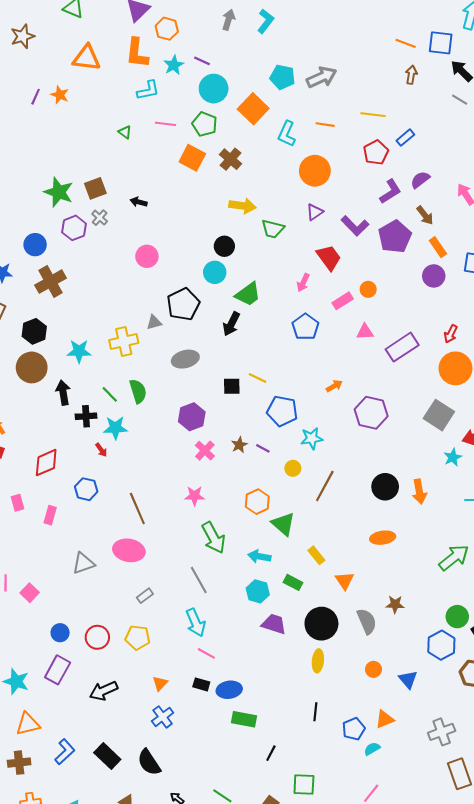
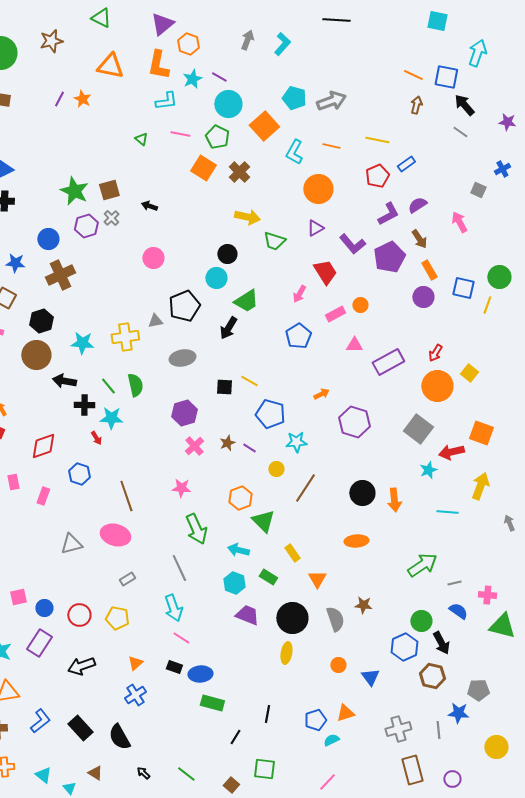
black arrow: (63, 393) -> (64, 381), turned -75
pink square: (30, 593) -> (18, 597), moved, turned 30
black line: (315, 712) -> (267, 714), moved

